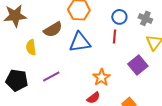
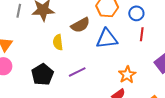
blue circle: (119, 17) -> (136, 13), moved
black pentagon: (17, 80) -> (43, 75), turned 30

